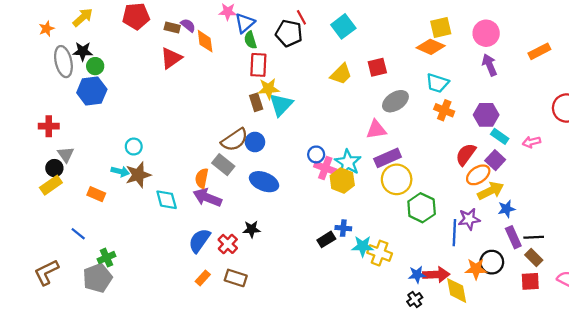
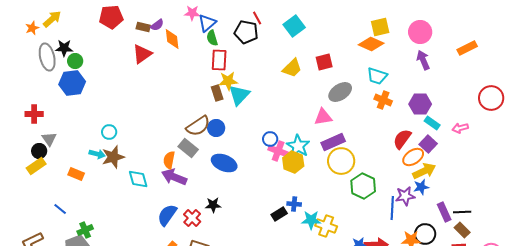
yellow arrow: (83, 17) -> (52, 19), moved
purple semicircle: (188, 25) -> (157, 25), turned 104
blue star: (506, 209) -> (421, 187), moved

